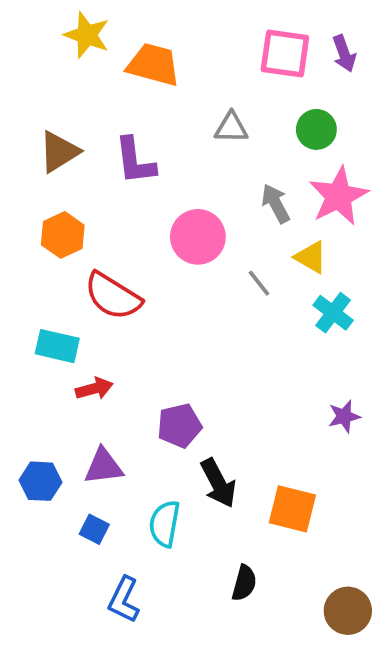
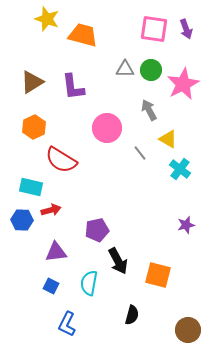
green circle: (316, 129) -> (151, 70), moved
pink star: (339, 196) -> (183, 84), moved
blue hexagon: (41, 481) -> (22, 220), moved

